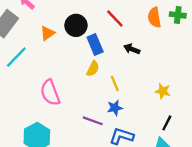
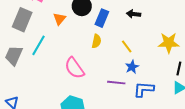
blue rectangle: (95, 45) -> (102, 18), turned 60
yellow semicircle: (93, 69) -> (96, 41), moved
yellow star: (163, 91) -> (169, 43), size x1.5

